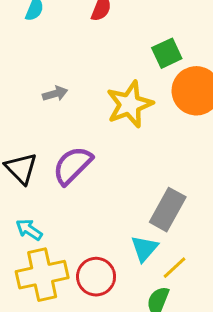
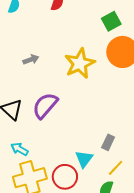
green square: (167, 53) -> (111, 21), moved
gray rectangle: (168, 210) -> (108, 142), moved, size x0.6
cyan triangle: (144, 249) -> (84, 159), moved

